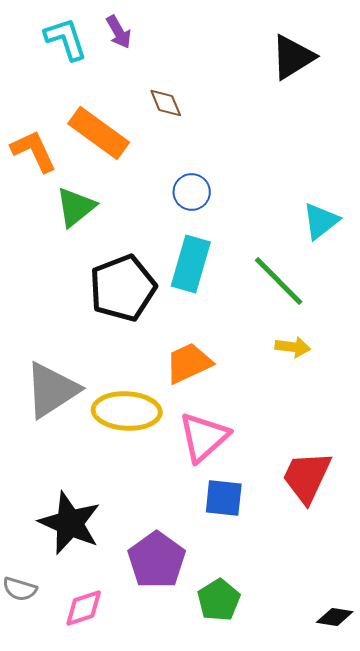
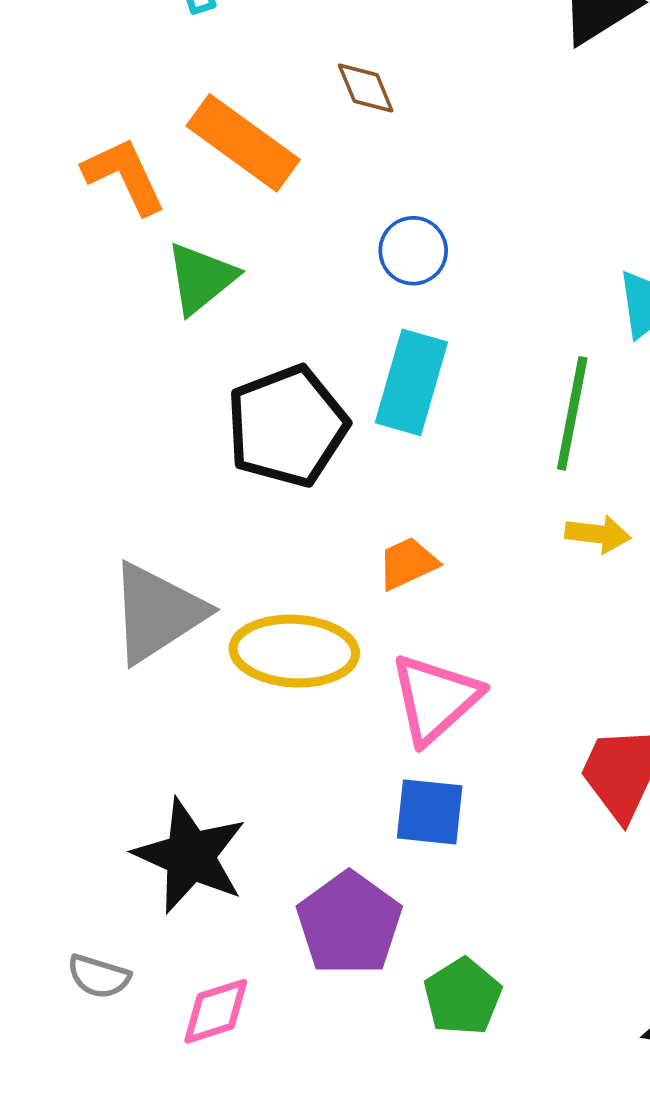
green line: (279, 281) -> (572, 413), turned 56
orange trapezoid: (189, 363) -> (408, 563), size x0.7
blue square: (224, 498) -> (430, 812), moved

